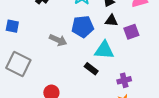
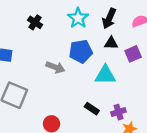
black rectangle: (91, 69) -> (92, 109), moved
purple cross: (124, 80) -> (118, 112), moved

